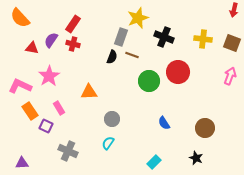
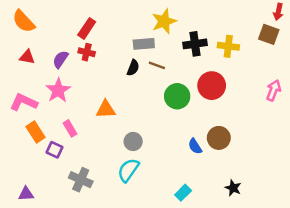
gray rectangle: (121, 37) -> (144, 44), turned 66
black cross: (164, 37) -> (195, 44), turned -30
yellow cross: (203, 39) -> (228, 46), moved
purple semicircle: (51, 40) -> (61, 59), moved
brown square: (232, 43) -> (269, 34), moved
red triangle: (32, 48) -> (27, 57), moved
brown circle: (205, 128) -> (219, 138), moved
cyan semicircle: (108, 143) -> (128, 170), size x1.5

